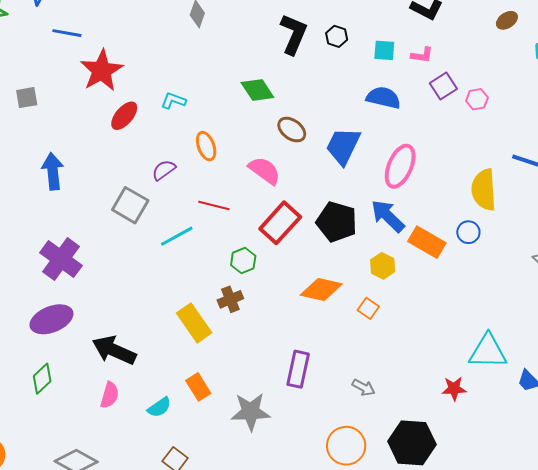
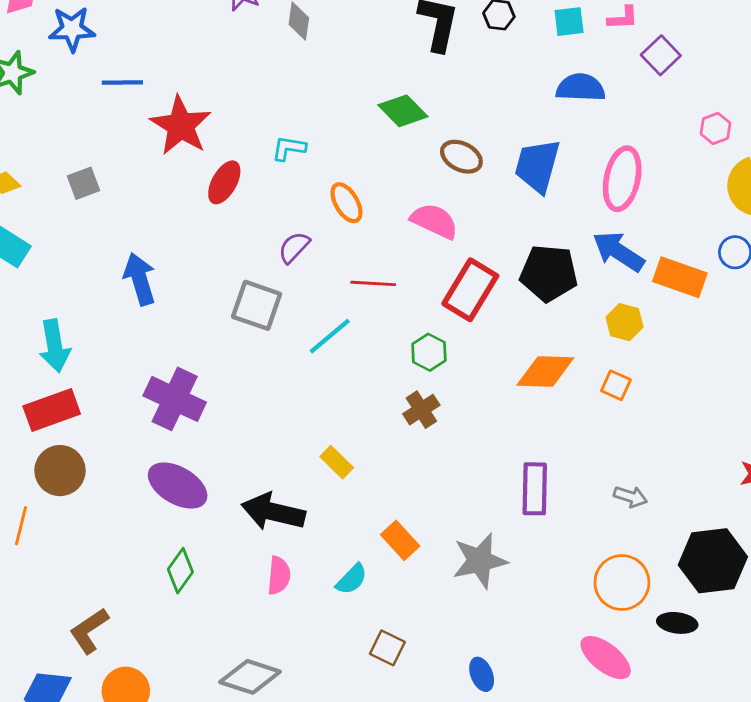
pink hexagon: (477, 99) -> (715, 128), moved
purple ellipse: (51, 319) -> (178, 485), turned 63
yellow rectangle: (194, 323) -> (337, 462), moved, size x0.6

